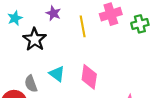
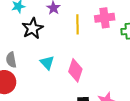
gray semicircle: (31, 84) -> (11, 60), moved

